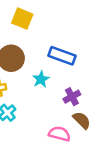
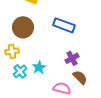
cyan star: (41, 79) -> (39, 67), moved

